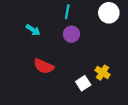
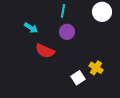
red semicircle: (44, 66) -> (45, 51), moved

